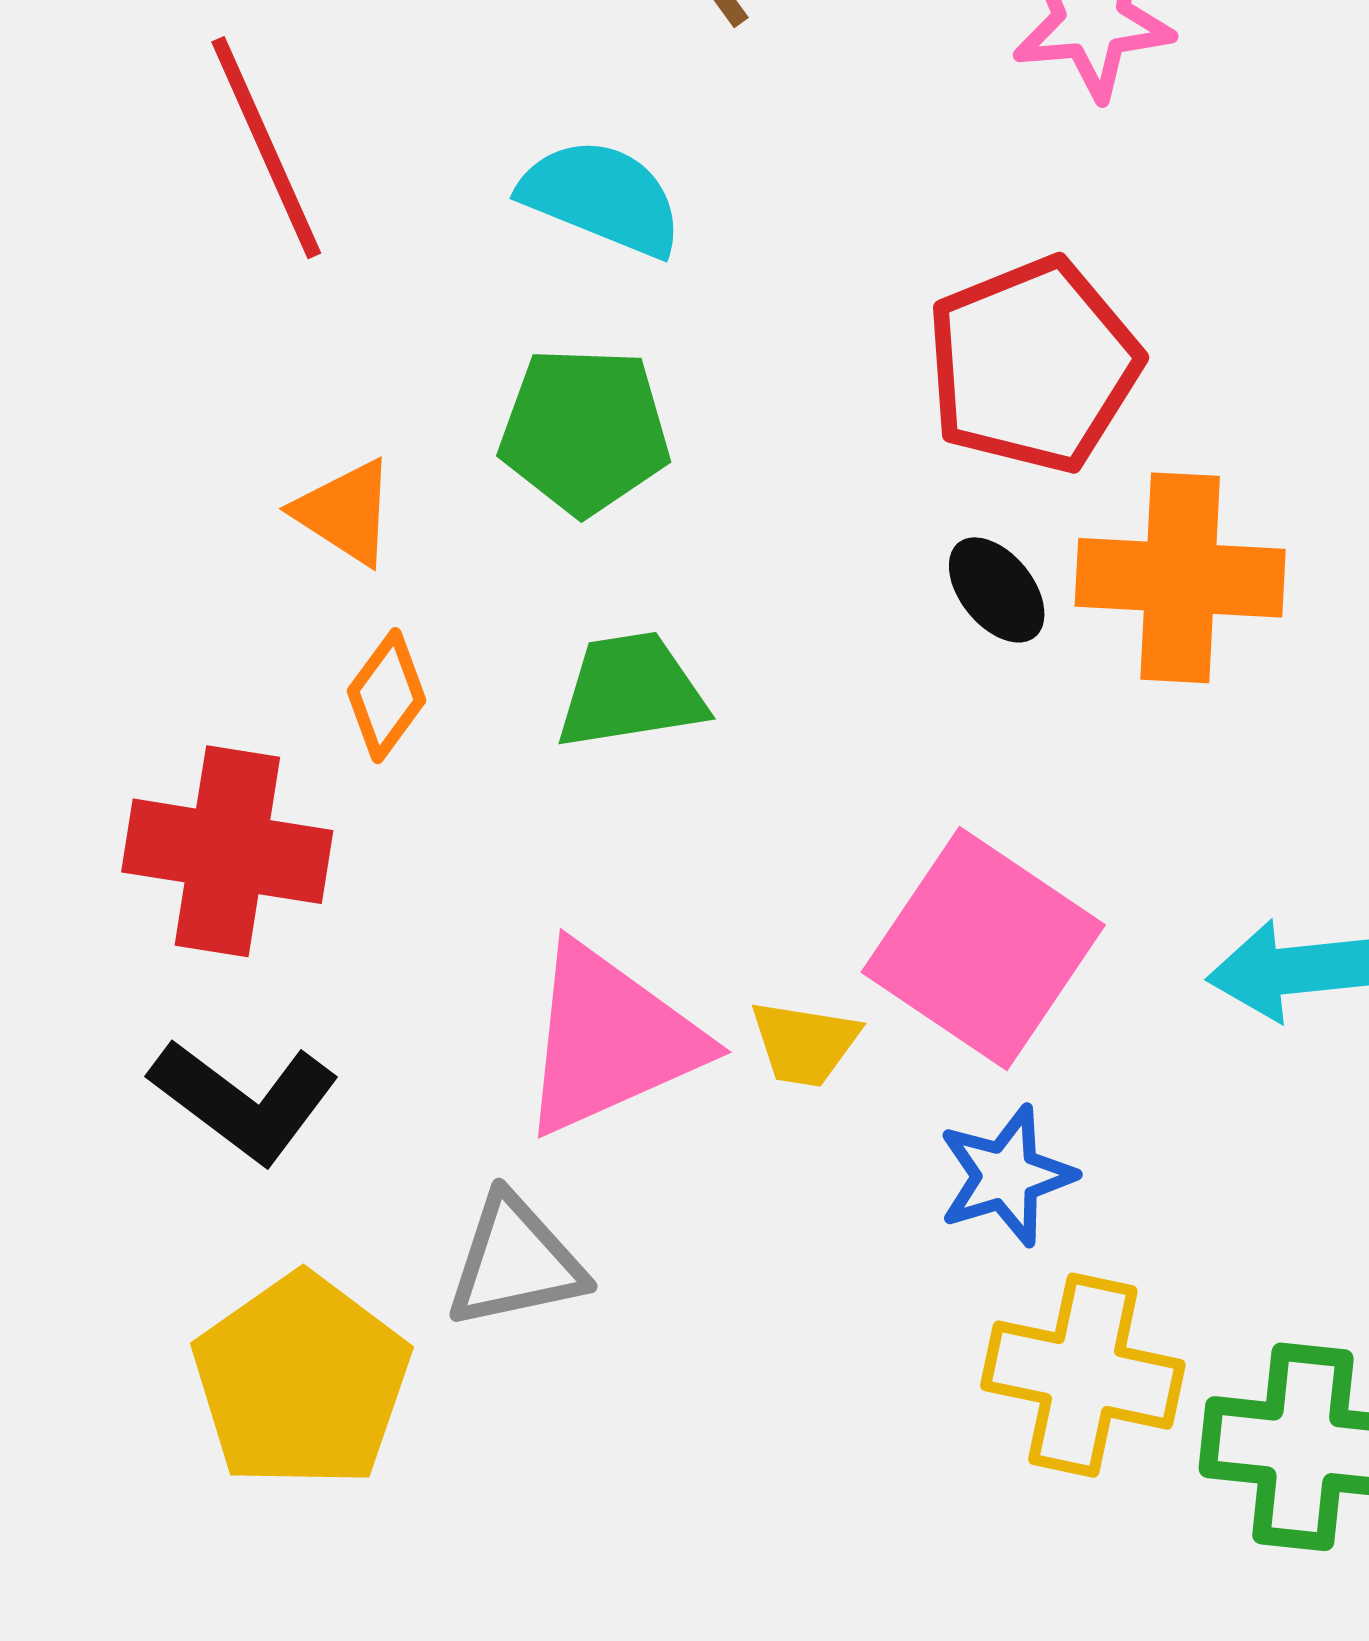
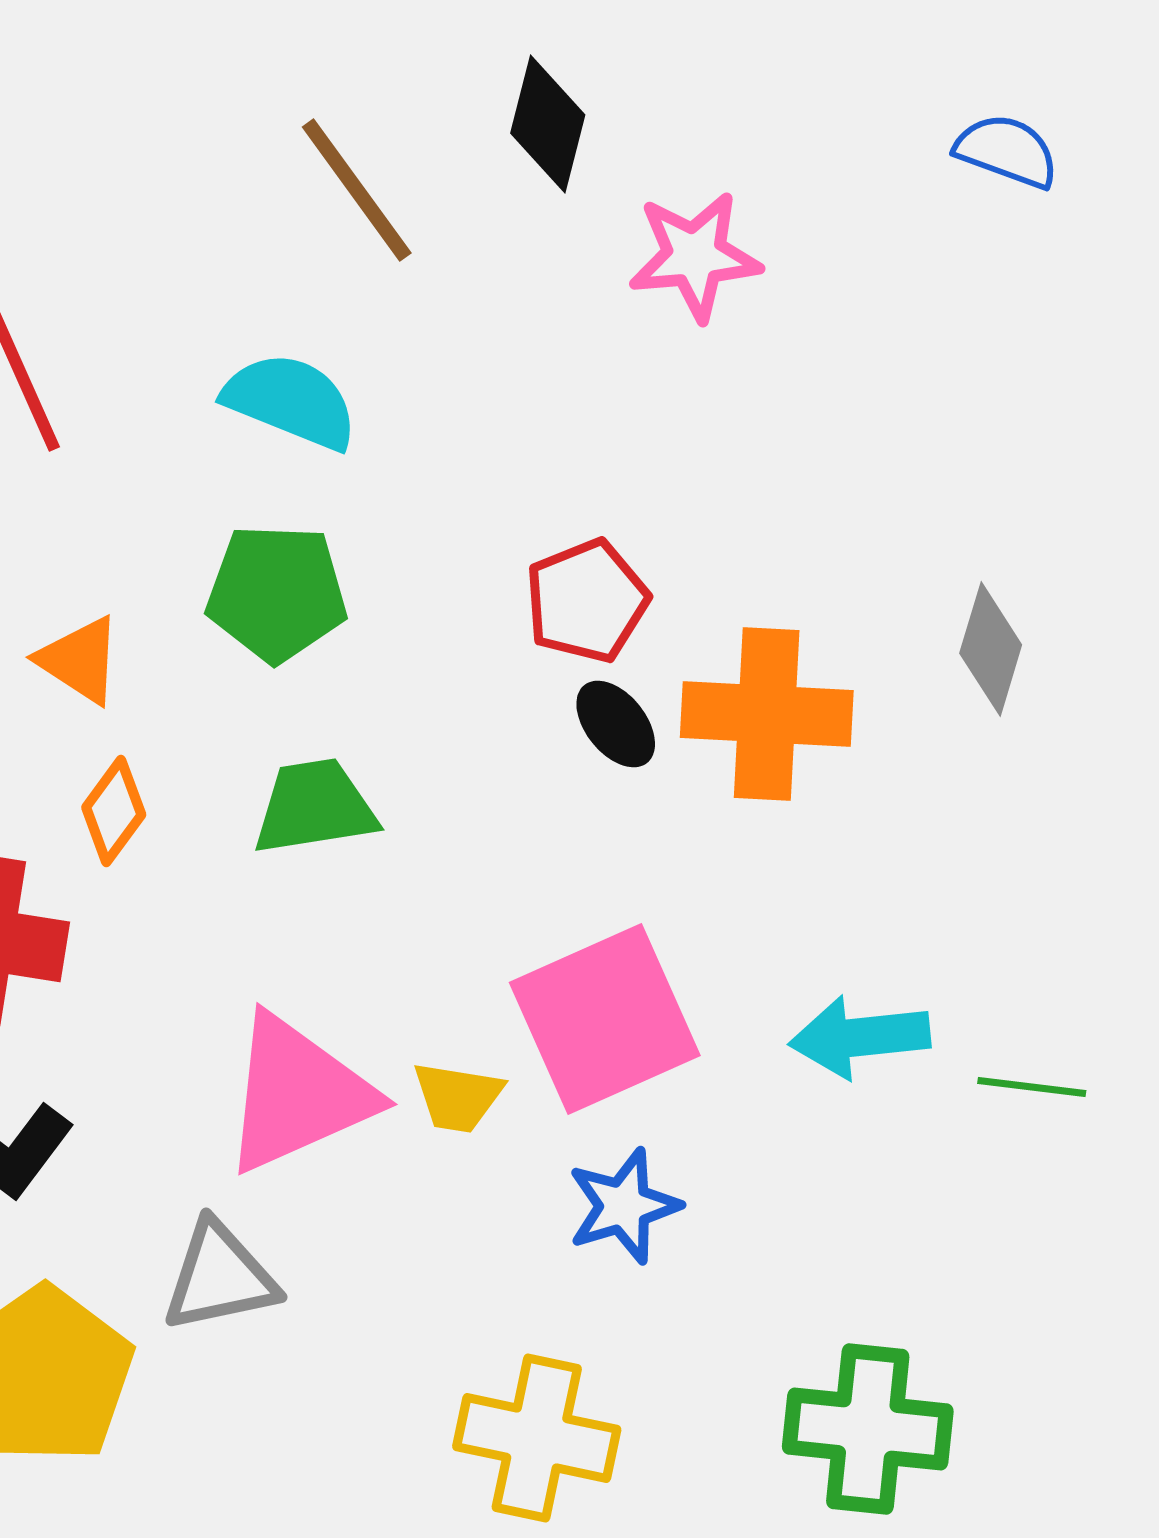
red pentagon: (1033, 365) -> (587, 601), moved, size x0.7
pink square: (983, 948) -> (605, 1019), turned 32
yellow cross: (1083, 1375) -> (537, 1438), moved

